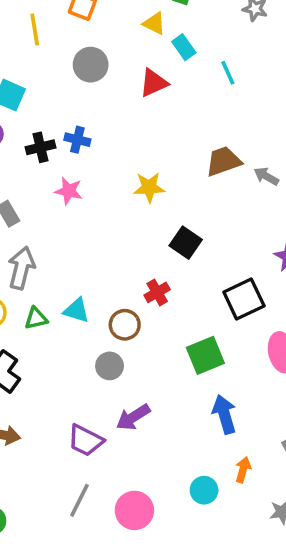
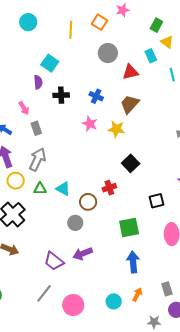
yellow triangle: (154, 23) -> (167, 42), moved
gray circle: (91, 65) -> (108, 53), moved
blue cross: (77, 140) -> (96, 96), moved
brown trapezoid: (223, 161) -> (130, 104), moved, turned -40
pink star: (69, 191) -> (90, 124), moved
black square: (244, 299) -> (156, 201), size x0.7

